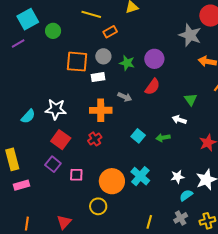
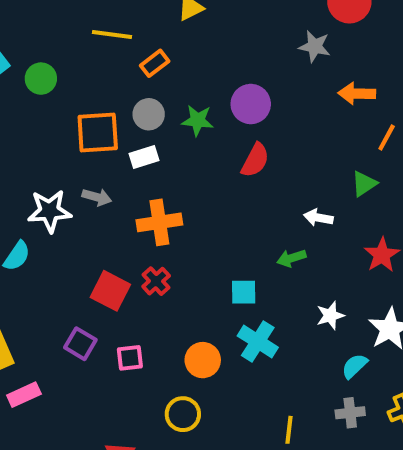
gray star: (190, 35) -> (315, 46), size x0.7
gray arrow: (125, 97) -> (97, 197), moved
green triangle: (191, 99) -> (364, 184), moved, turned 40
white star: (56, 109) -> (50, 211), moved
cyan square: (138, 136) -> (244, 292), moved, turned -32
red square: (61, 140) -> (110, 291), moved
white star: (177, 177) -> (330, 316), moved
orange circle: (112, 181) -> (203, 360), size x0.7
gray cross: (181, 218) -> (350, 413), turned 32

